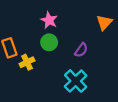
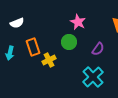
pink star: (49, 20) -> (78, 22), moved

